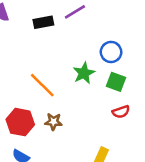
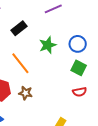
black rectangle: (43, 22) -> (19, 28), moved, turned -35
green star: (84, 73) -> (48, 45), moved

